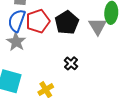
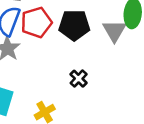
black pentagon: (67, 23) -> (74, 25), turned 30

